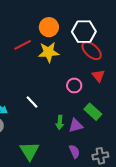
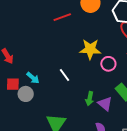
yellow star: (49, 52) -> (90, 49), moved
purple triangle: (76, 126) -> (105, 104), turned 49

